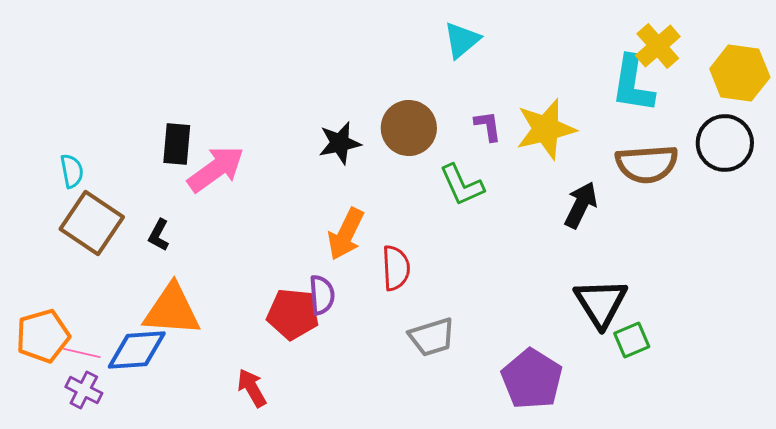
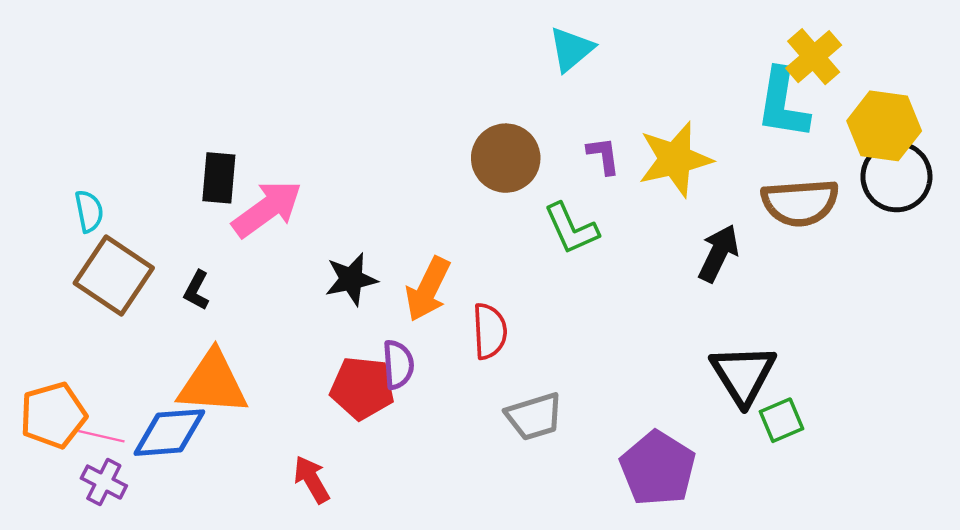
yellow hexagon: (740, 73) -> (884, 126), moved
black star: (340, 143) -> (351, 279), moved

